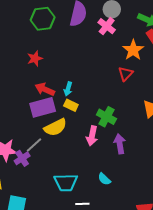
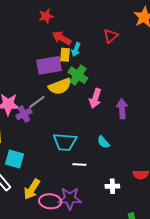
red triangle: (126, 74) -> (111, 36), moved
red arrow: (45, 89) -> (62, 38), moved
yellow rectangle: (71, 105) -> (65, 55), moved, turned 64
green cross: (106, 117) -> (78, 75), moved

